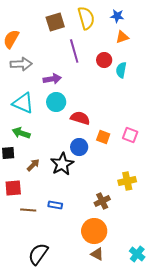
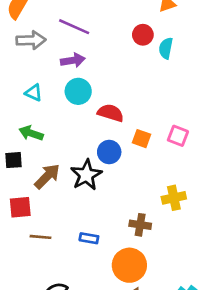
purple line: (74, 51) -> (74, 27), moved, turned -50
cyan triangle: (23, 103) -> (34, 93), size x0.6
brown arrow: (33, 165) -> (47, 176), size x1.5
brown cross: (102, 201) -> (140, 225), turned 35
blue rectangle: (55, 205) -> (89, 238), moved

